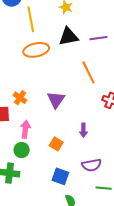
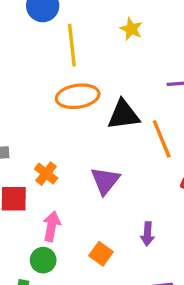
black triangle: (68, 37) -> (123, 115), moved

